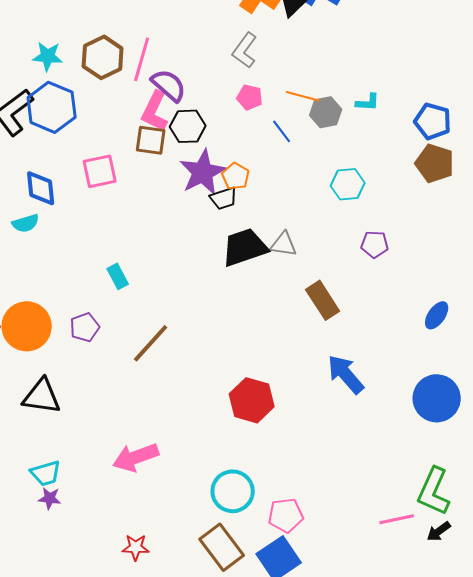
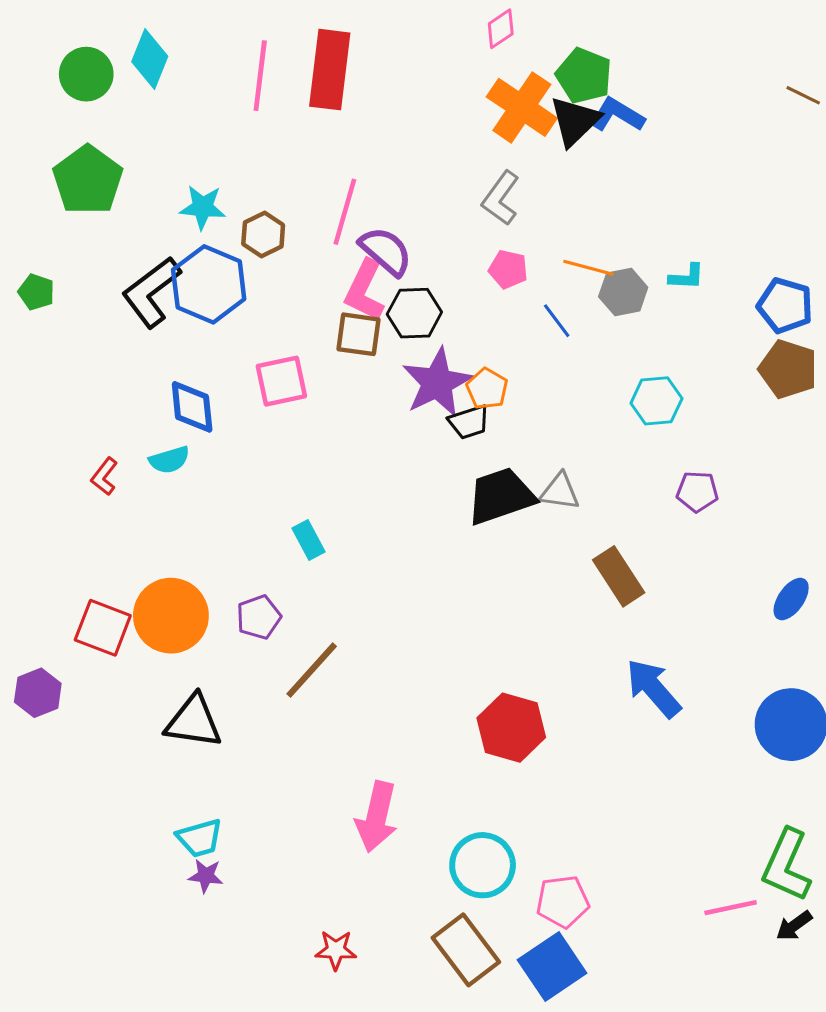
brown hexagon: (103, 57) -> (263, 234), moved, size x0.7
brown line: (151, 343) -> (312, 670), moved
pink arrow: (136, 457) -> (377, 817), moved, turned -57

